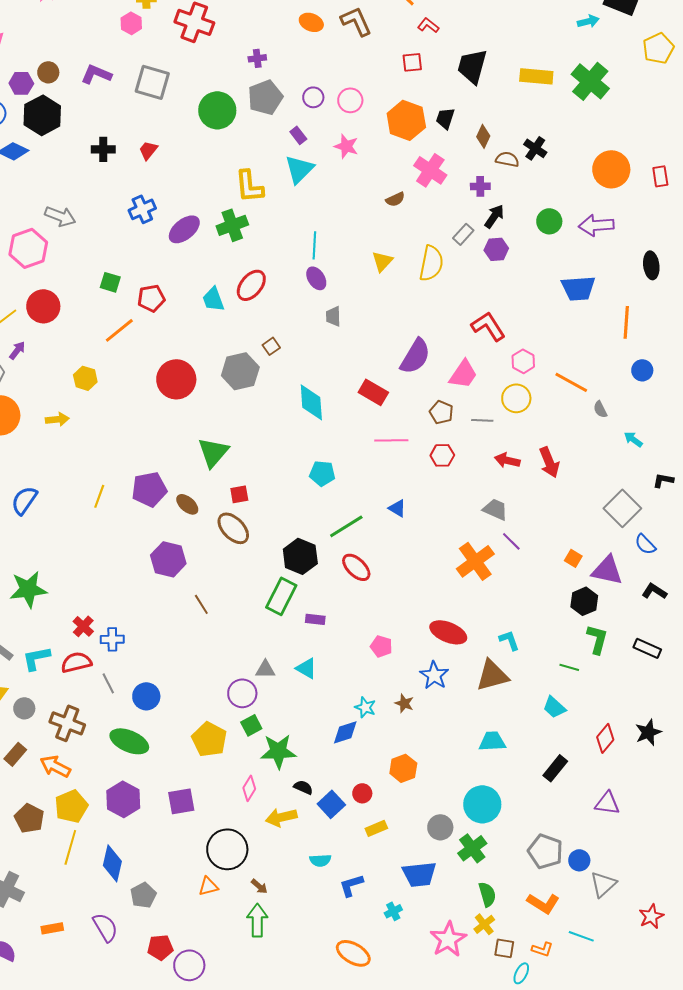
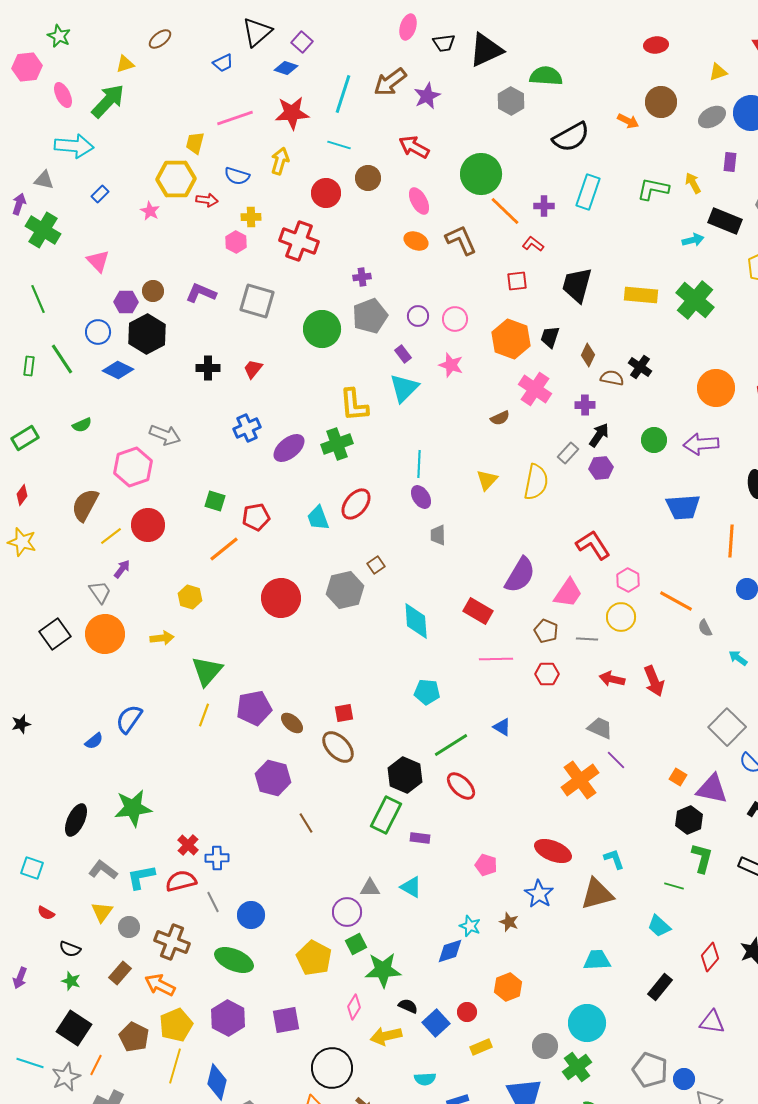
green triangle: (213, 452) -> (207, 671), moved

